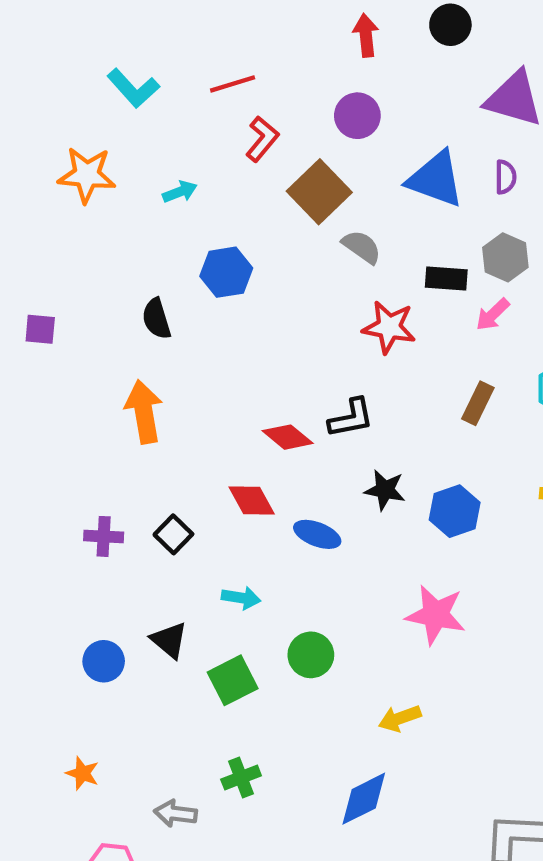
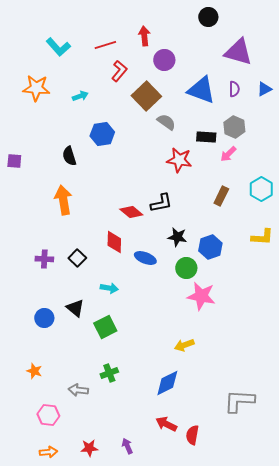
red arrow: (366, 35) -> (144, 36), moved
red diamond: (252, 501) -> (114, 242), turned 30
green circle: (311, 655) -> (186, 268), moved

